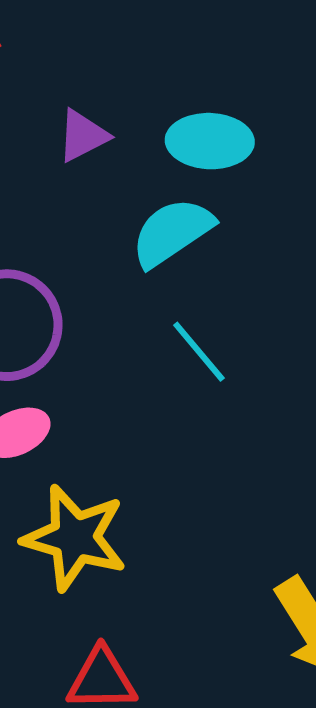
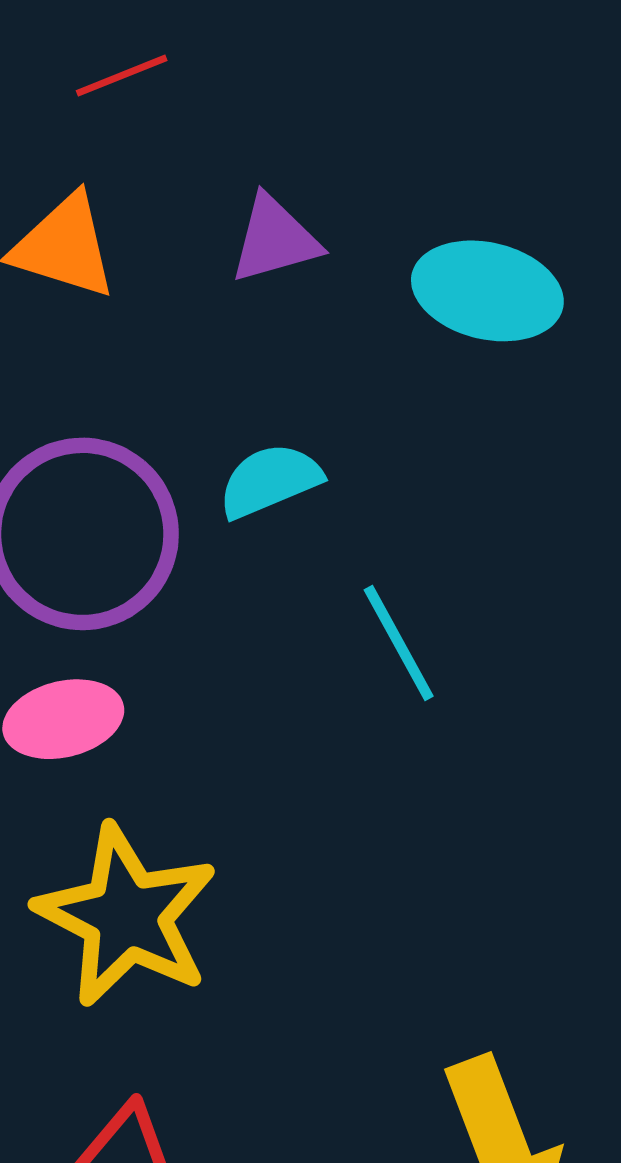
cyan semicircle: (172, 232) -> (270, 481), moved, size x0.7

